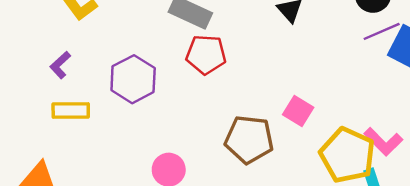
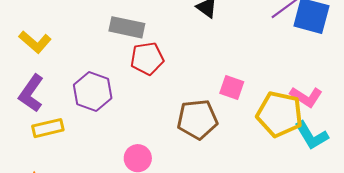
purple L-shape: (60, 65) -> (31, 93), size x1.6

